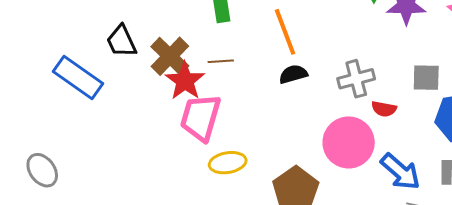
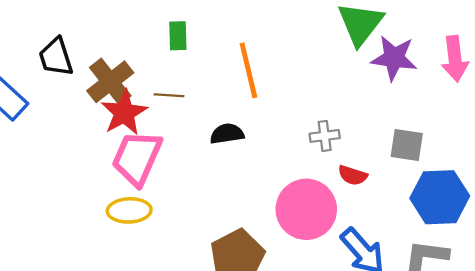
black semicircle: (293, 74) -> (227, 134), moved
gray cross: (356, 79) -> (325, 136), size x0.7
yellow ellipse: (228, 163) -> (129, 210), moved

